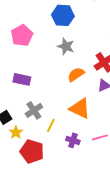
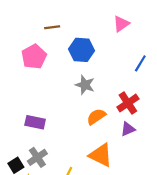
pink pentagon: (22, 35) -> (34, 57), moved
gray cross: (34, 110) -> (37, 157), moved

